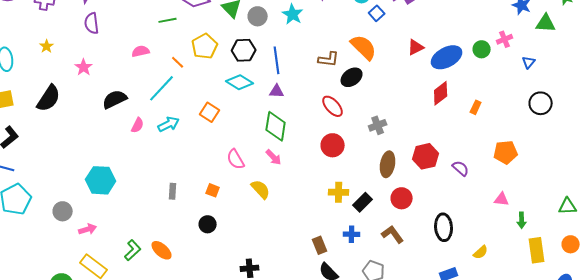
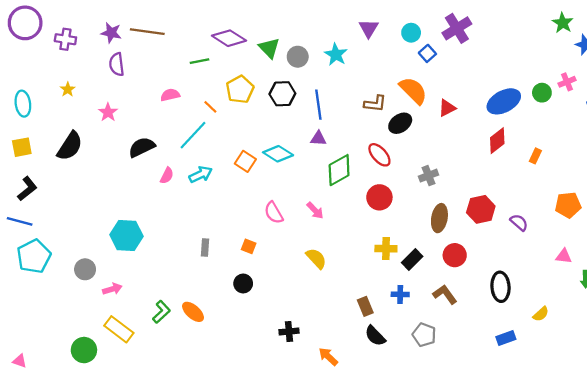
red triangle: (416, 47) -> (447, 108), moved
cyan diamond: (240, 82) -> (278, 154), moved
green diamond: (276, 126) -> (339, 170), moved, turned 52
yellow semicircle: (261, 189) -> (316, 258), moved

